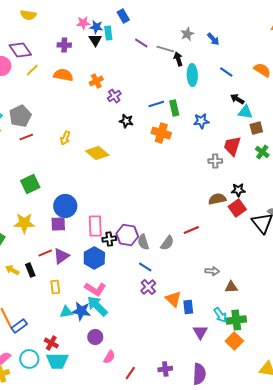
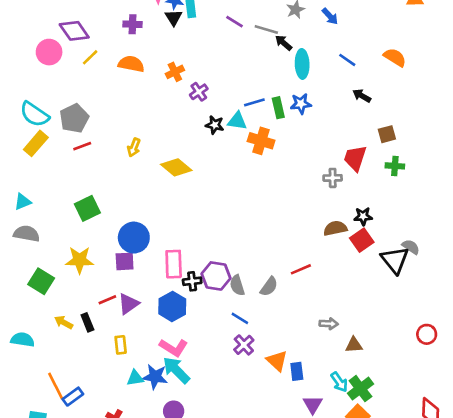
black arrow: (178, 59) -> (284, 43), turned -32
cyan triangle: (245, 112) -> (237, 121), moved
blue star: (201, 121) -> (301, 104), moved
green cross: (262, 152) -> (395, 166), turned -32
green cross: (236, 320) -> (360, 389), turned -30

